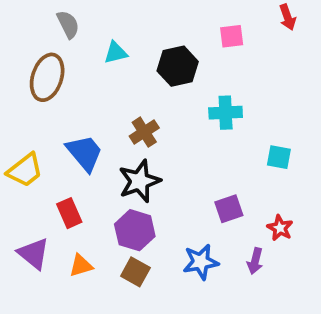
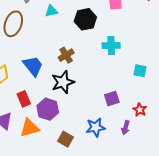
purple hexagon: (135, 230) -> (48, 109), moved
orange triangle: (81, 266) -> (30, 128), size x1.5
brown square: (135, 272) -> (65, 139), moved

